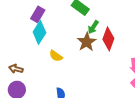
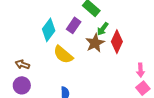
purple rectangle: (38, 14) -> (74, 25), moved
yellow semicircle: (56, 56) -> (63, 55), size x1.5

